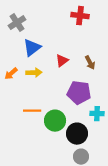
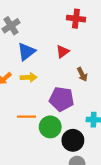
red triangle: (62, 61) -> (63, 52), moved
brown arrow: (90, 63) -> (82, 74), moved
purple pentagon: (79, 93) -> (62, 99), moved

